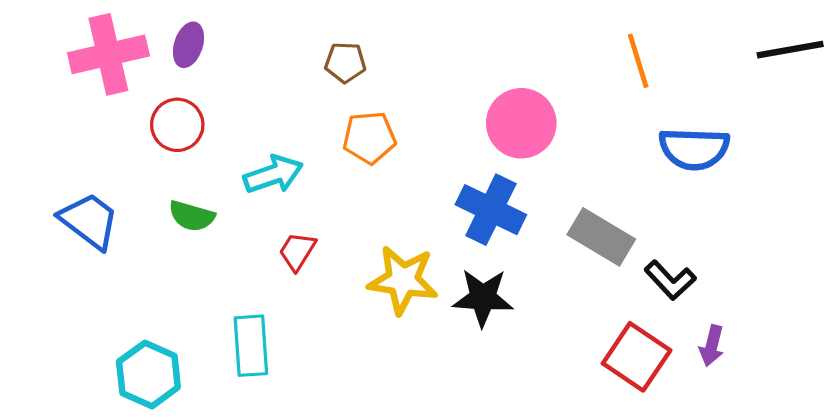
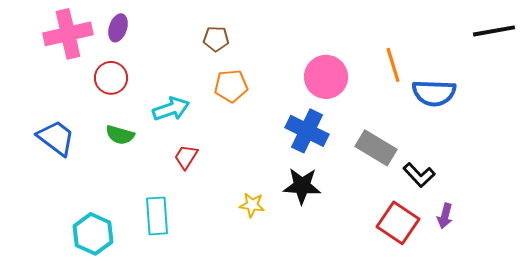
orange line: (638, 61) -> (393, 65), moved
yellow star: (403, 280) -> (252, 205), moved, size x0.6

